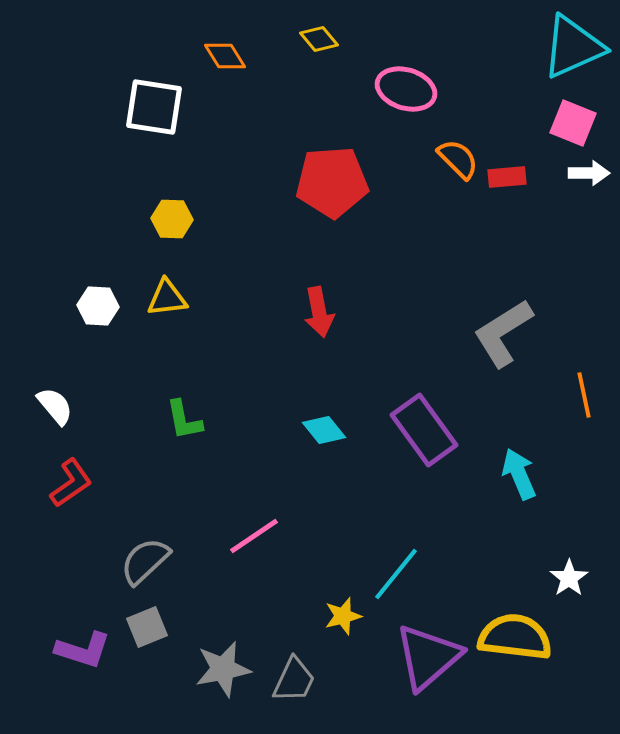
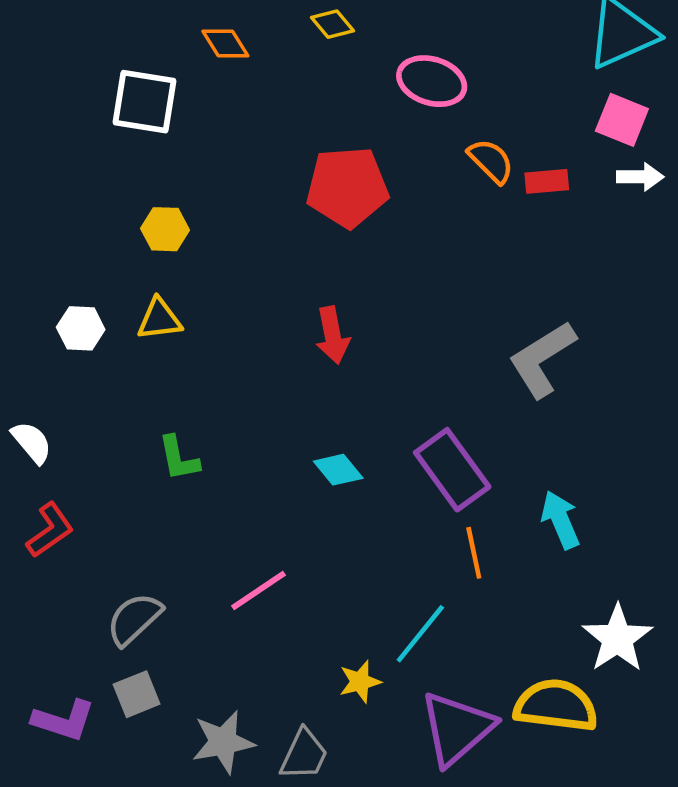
orange line: (584, 395) -> (474, 553), moved
white star: (569, 578) -> (617, 638), size x1.6

